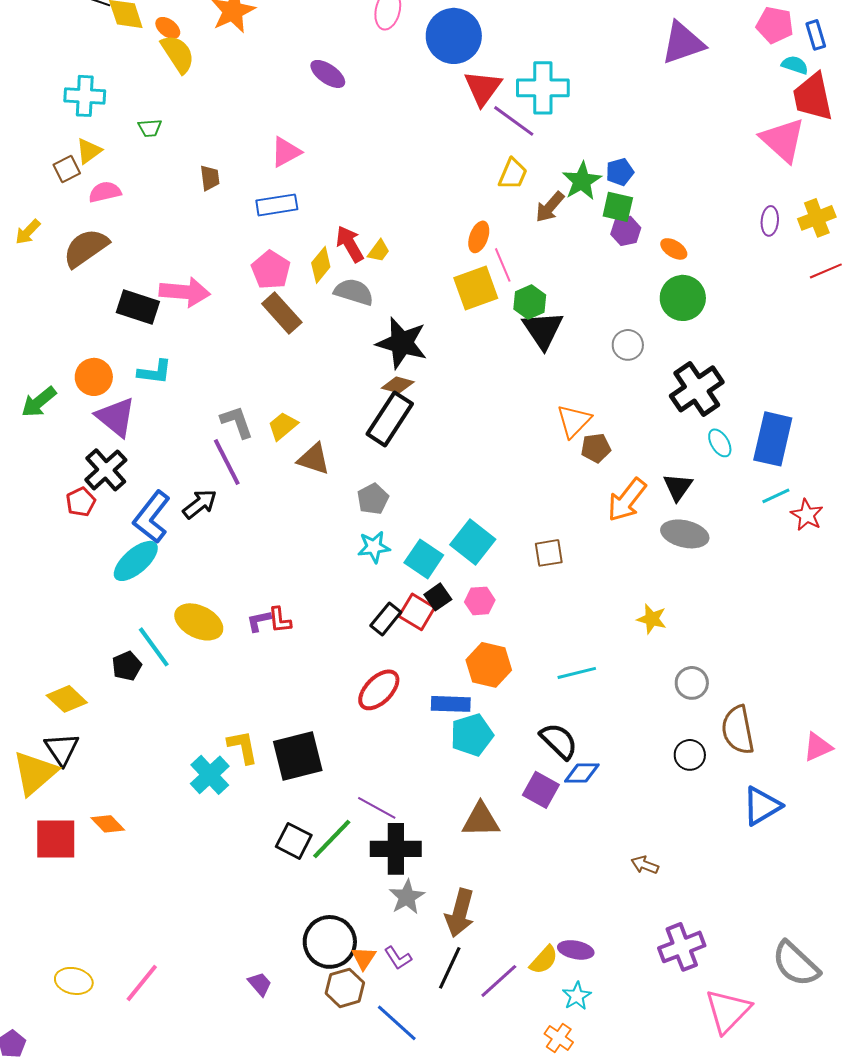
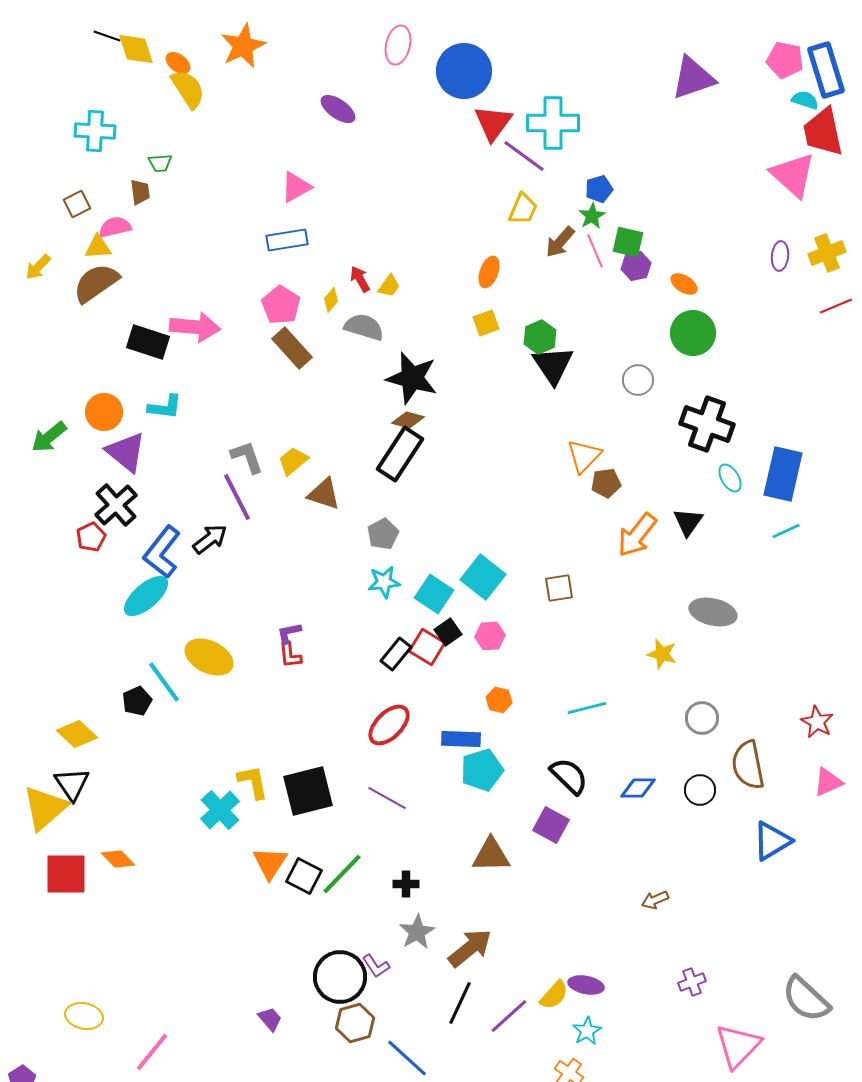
blue rectangle: (816, 35) -> (826, 70), size x1.8
yellow triangle: (89, 151) -> (98, 247), moved, turned 32
blue pentagon: (620, 172) -> (599, 189), moved
brown trapezoid: (210, 178) -> (140, 192), moved
green star: (582, 181) -> (592, 216), size x0.7
red arrow: (350, 244) -> (360, 279), size x0.7
yellow diamond: (321, 265) -> (331, 300), size x0.7
pink line: (503, 265) -> (595, 251), moved
yellow square: (476, 288) -> (486, 323), size x0.6
black cross: (697, 389) -> (707, 424), turned -36
red star: (807, 515) -> (817, 722), moved
gray ellipse: (685, 534) -> (713, 612), moved
purple L-shape: (259, 621) -> (289, 633), moved
orange hexagon: (489, 665) -> (499, 700), size x0.6
blue diamond: (582, 773) -> (638, 788), moved
purple line: (377, 808) -> (387, 798), moved
black cross: (396, 849) -> (406, 884), size x0.5
brown arrow: (645, 865) -> (655, 900), turned -44
brown arrow: (460, 913) -> (470, 948), turned -144
purple cross: (682, 947) -> (692, 982), size x0.6
orange triangle: (364, 958) -> (270, 863), moved, size x1.4
purple L-shape: (398, 958) -> (376, 966), moved
pink line: (142, 983) -> (152, 1052), moved

